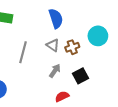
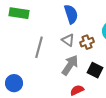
gray arrow: (55, 71) -> (70, 65), size x1.5
black square: (80, 76) -> (95, 70), turned -35

